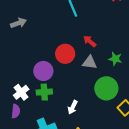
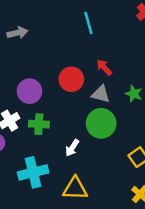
purple circle: (43, 71) -> (29, 91), moved
green circle: (106, 88) -> (101, 123), moved

